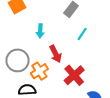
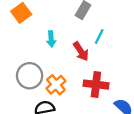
red arrow: (56, 54) -> (81, 51), moved
red cross: (74, 75) -> (96, 85), turned -35

